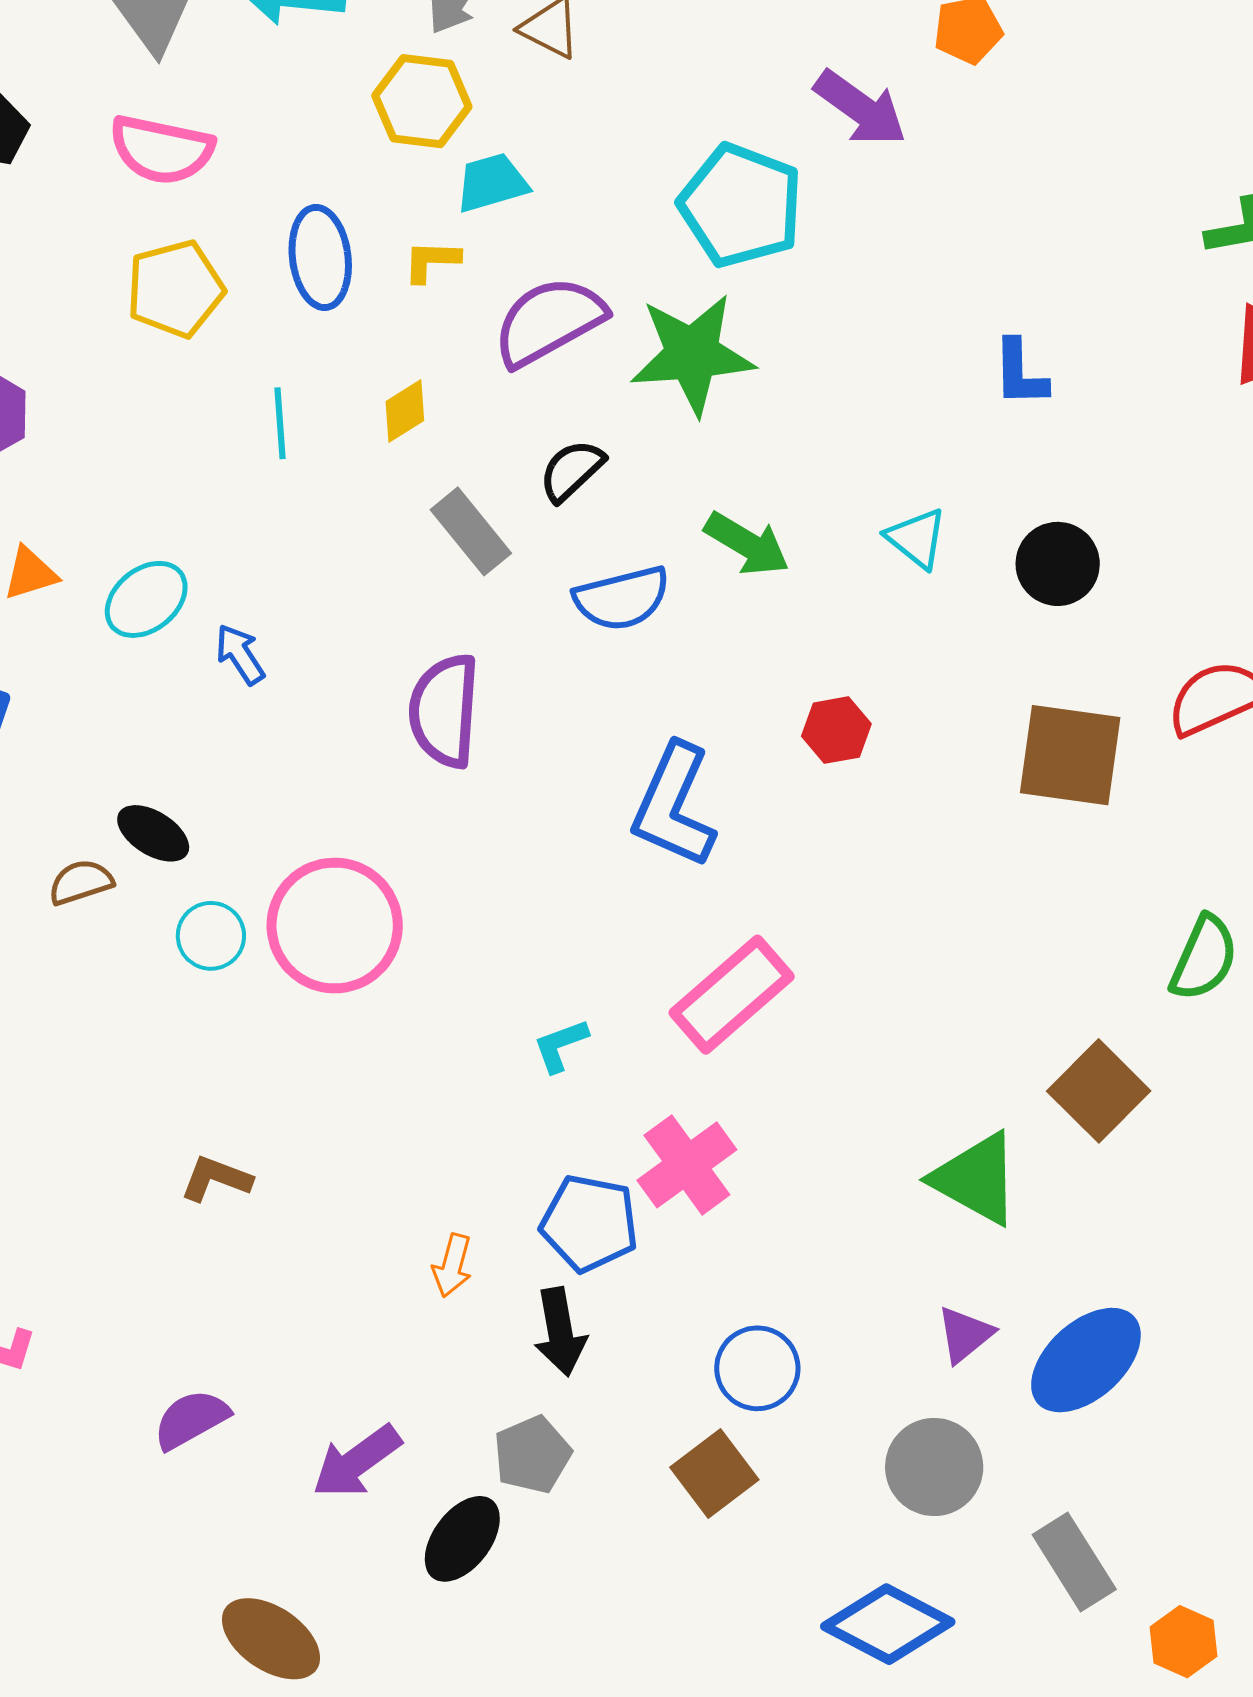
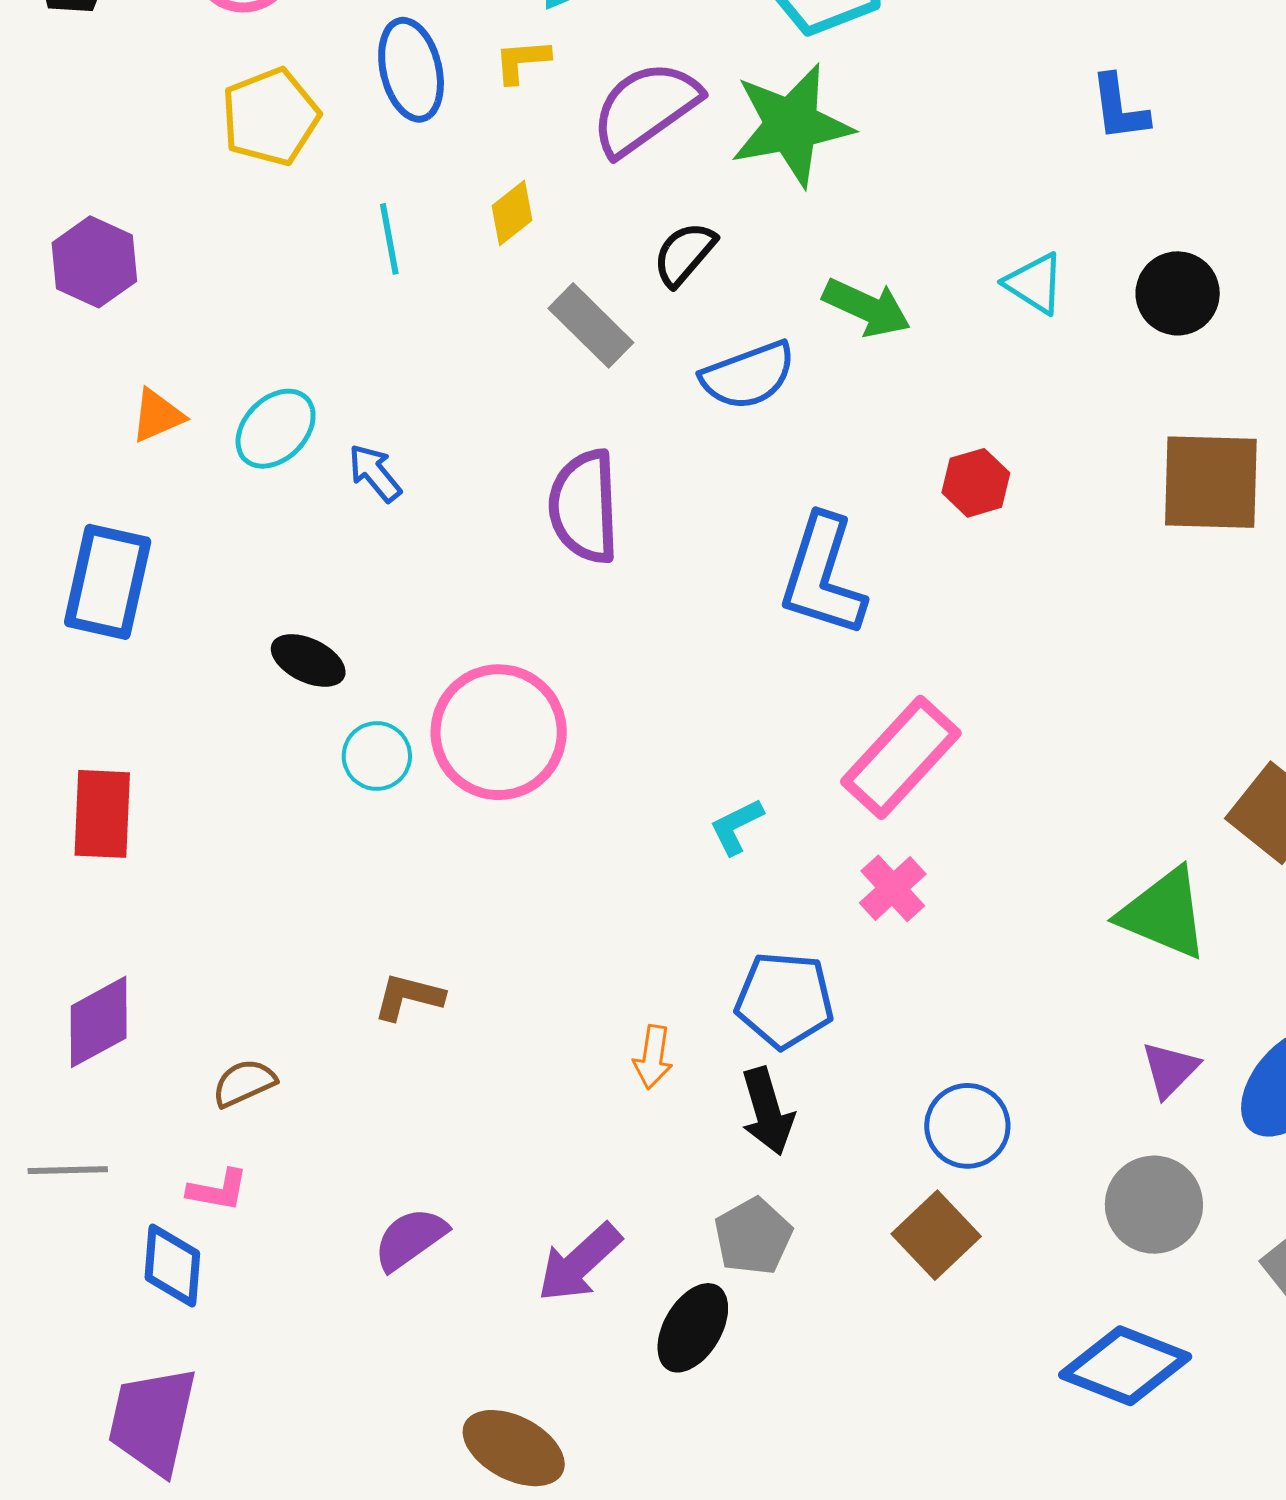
brown semicircle: (81, 882) -> (244, 1083), moved
pink cross: (687, 1165) -> (893, 888), moved, size x0.7

